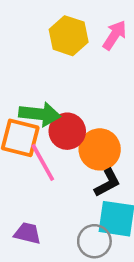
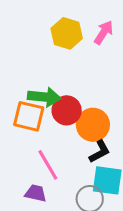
pink line: (43, 162) -> (48, 165), moved

